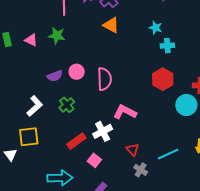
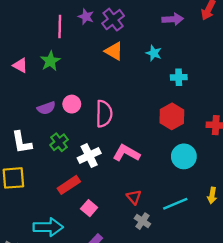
cyan star: (156, 28) -> (154, 53), moved
green star: (57, 36) -> (50, 61), turned 30
cyan circle: (186, 105) -> (184, 156), moved
white L-shape: (35, 106) -> (22, 142), turned 120
white cross: (103, 131) -> (89, 156), moved

